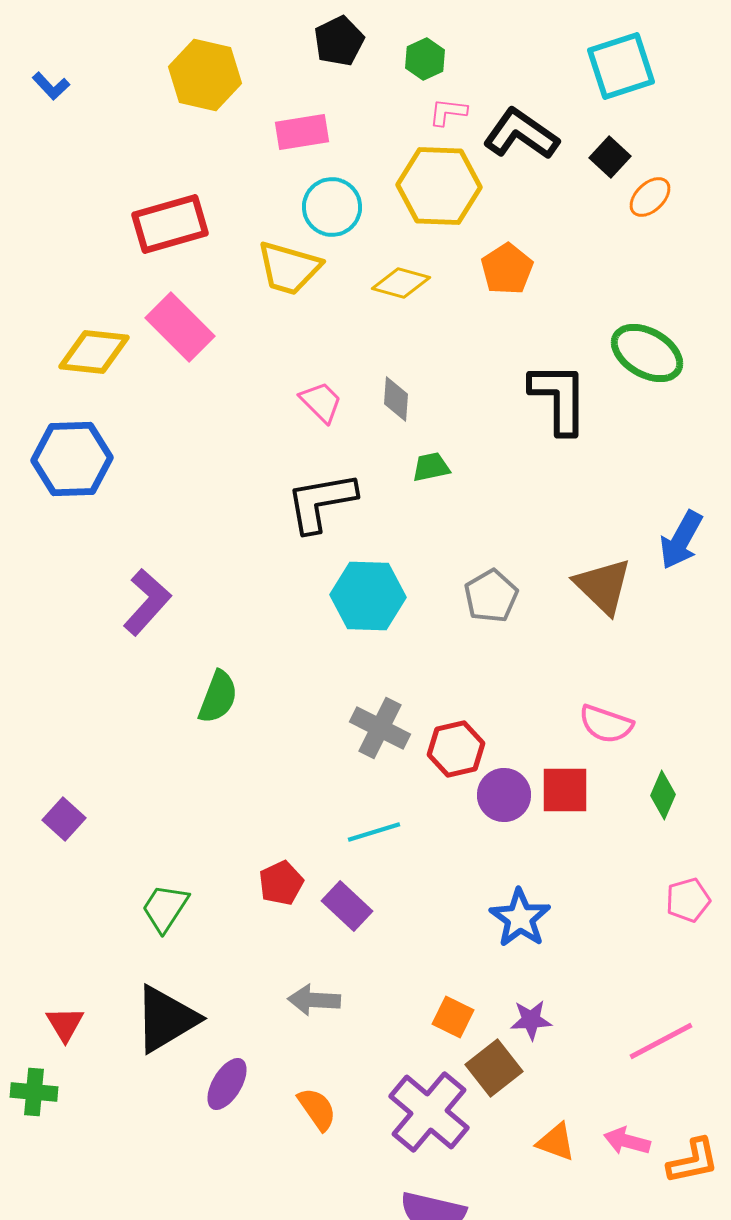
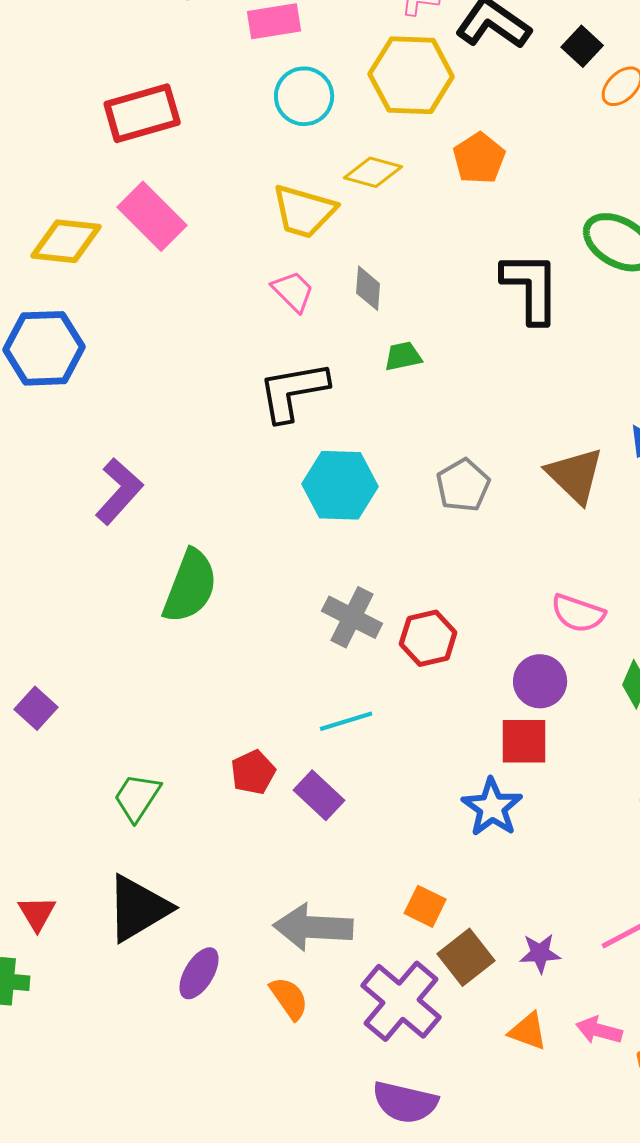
yellow trapezoid: (289, 268) -> (304, 211), moved
green semicircle: (218, 697) -> (190, 586), size x1.4
red square: (565, 790) -> (524, 741), moved
purple circle: (504, 795) -> (540, 681), moved
gray arrow: (314, 1000) -> (313, 927), moved, size x1.5
purple star: (531, 1020) -> (540, 953), moved

